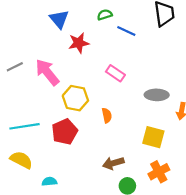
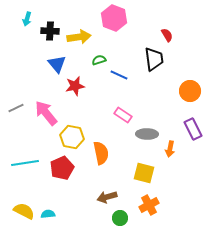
pink rectangle: (115, 73) -> (123, 115), moved
orange semicircle: (107, 115) -> (101, 153), size x1.6
yellow semicircle: (21, 160) -> (24, 211), moved

